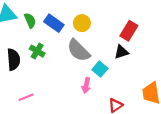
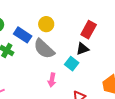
blue rectangle: (54, 23) -> (23, 35), moved
cyan square: (100, 69) -> (72, 64), moved

